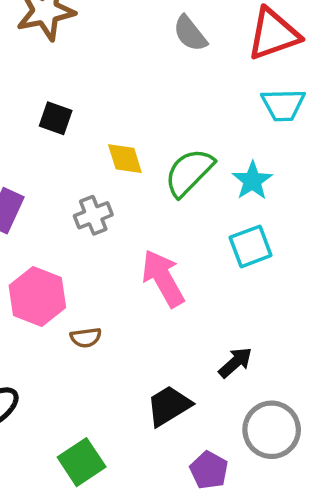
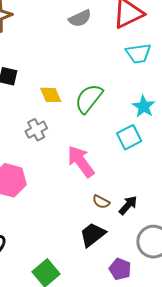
gray semicircle: (190, 34) -> (80, 18), turned -70
cyan star: (252, 181) -> (144, 106), moved
brown semicircle: (86, 338) -> (101, 202), moved, turned 42

